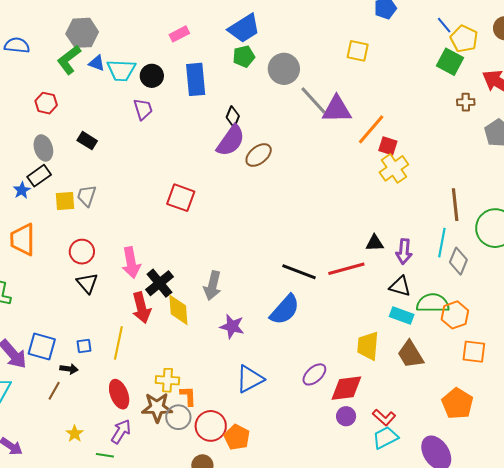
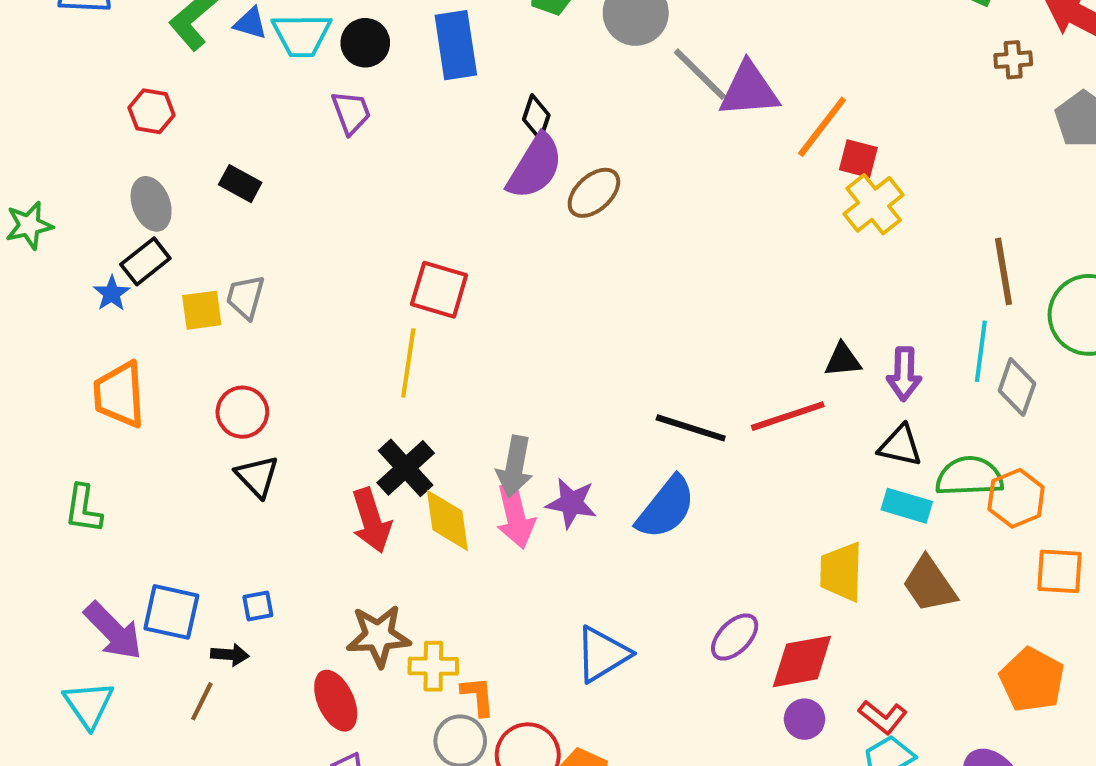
pink arrow: (131, 263) -> (515, 516), moved
purple star: (232, 326) -> (571, 503), moved
yellow line: (118, 343) -> (408, 363), moved
brown star: (157, 407) -> (379, 636), moved

